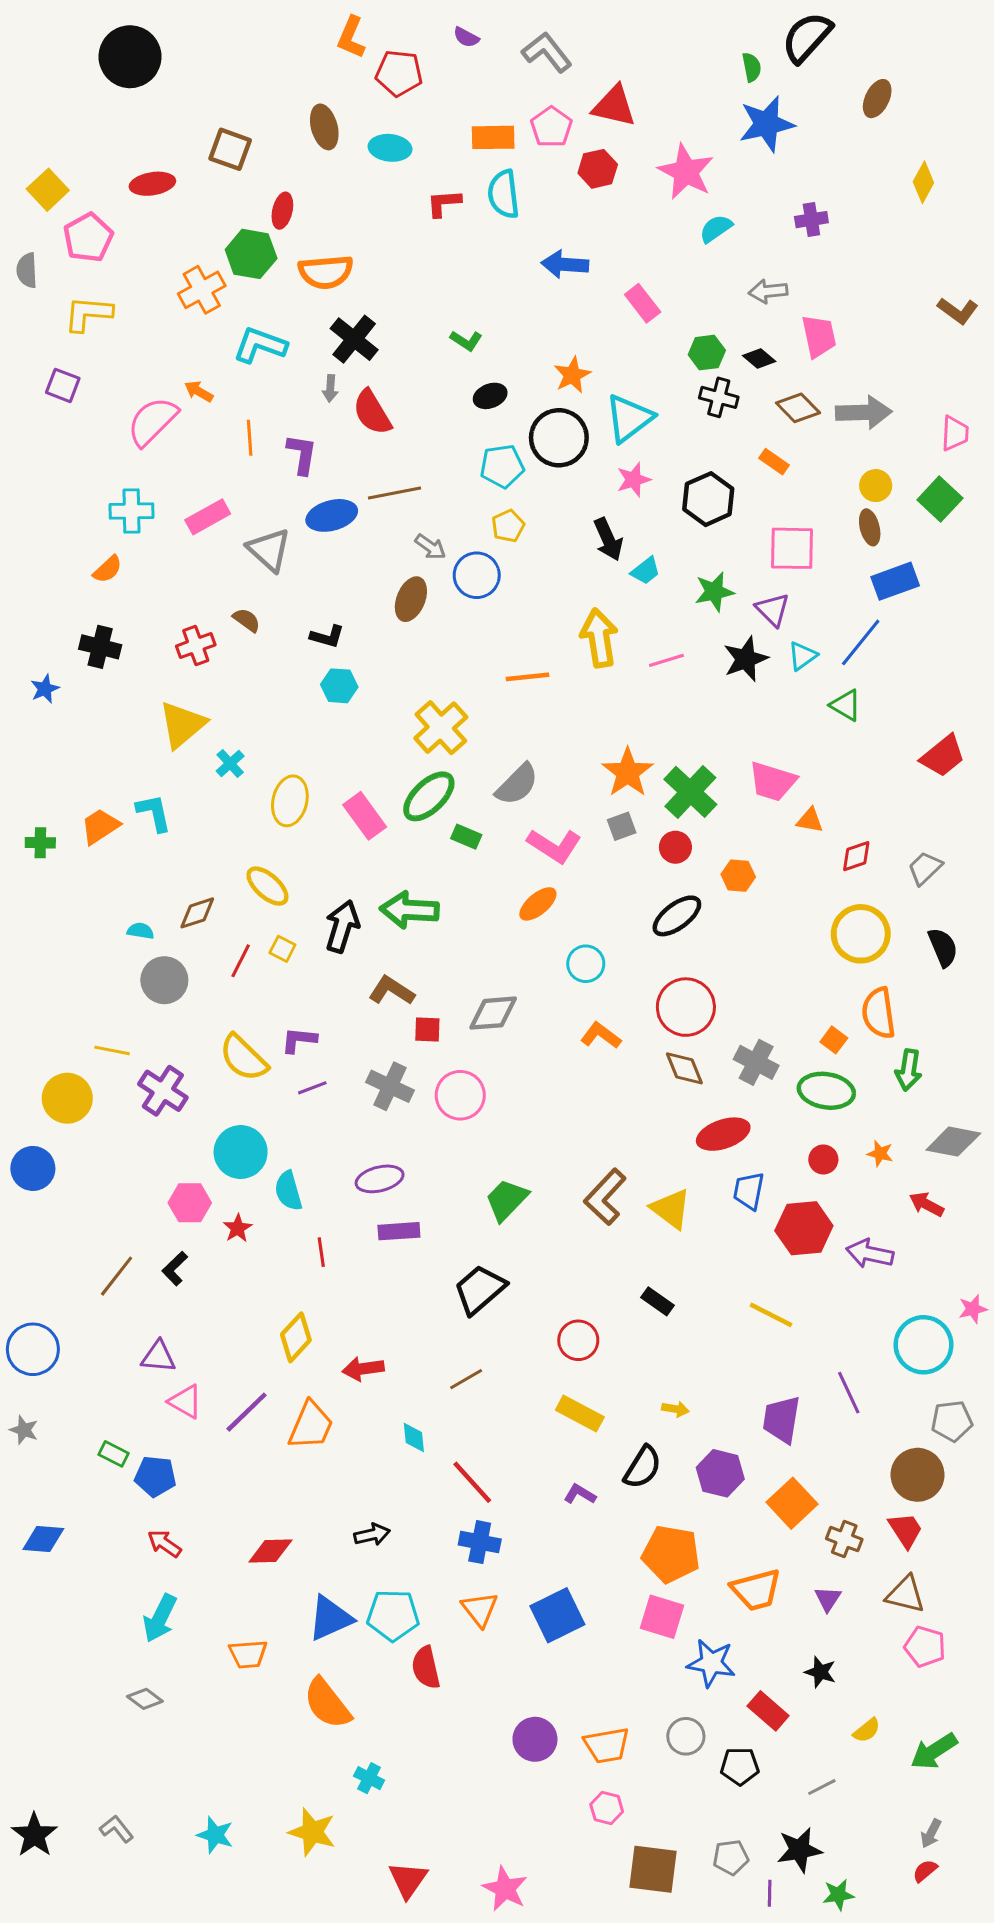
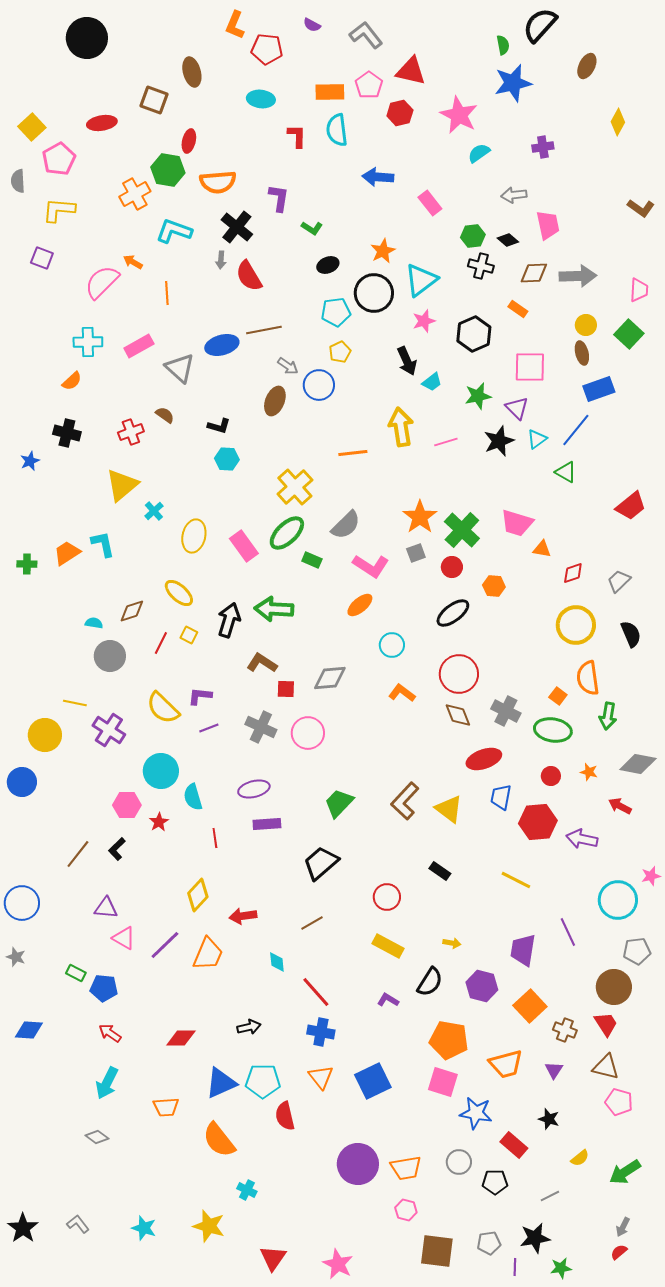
brown ellipse: (324, 127) -> (192, 72), moved
red L-shape: (444, 203) -> (297, 136), turned 95
brown diamond: (798, 408) -> (534, 273), turned -48
purple L-shape: (302, 454) -> (279, 198), moved
purple circle: (535, 1739) -> (358, 1164), size x1.4

